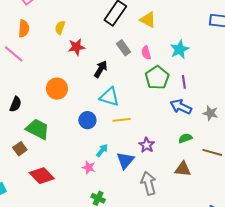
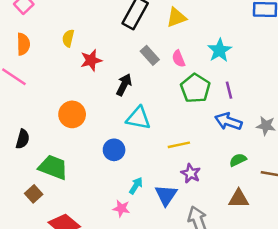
yellow triangle: (148, 20) -> (176, 17), turned -42
yellow line: (122, 120) -> (179, 145), moved

